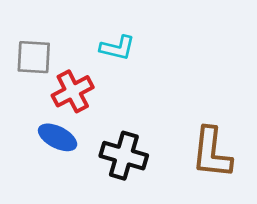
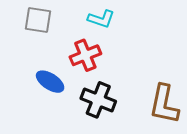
red cross: (73, 91) -> (85, 55), moved

